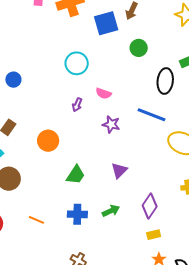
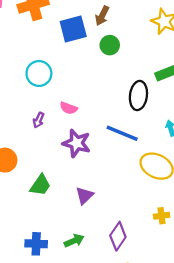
green circle: (139, 48) -> (110, 45), moved
purple star: (111, 124) -> (77, 143), size x1.4
green trapezoid: (76, 175) -> (40, 185), moved

